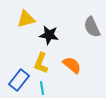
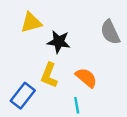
cyan line: (42, 88) -> (77, 105), moved

